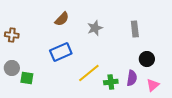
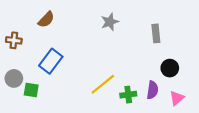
brown semicircle: (62, 19) -> (46, 20), moved
gray star: (95, 28) -> (110, 22), moved
blue rectangle: (61, 52) -> (51, 61), moved, turned -30

